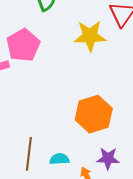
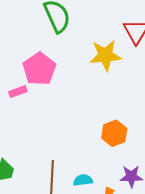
orange hexagon: (94, 114) -> (114, 133), size x0.7

